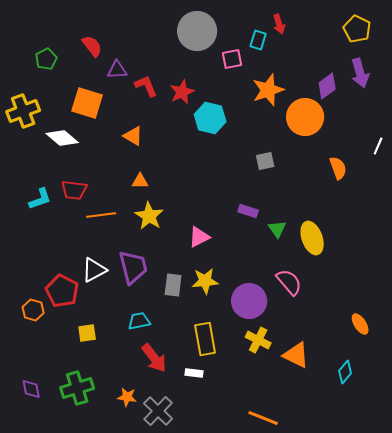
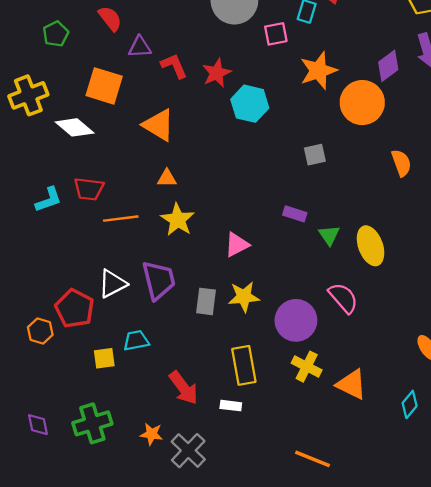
orange triangle: (133, 136) -> (159, 125), size x1.4
cyan trapezoid: (139, 321) -> (136, 341), moved

